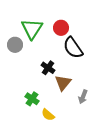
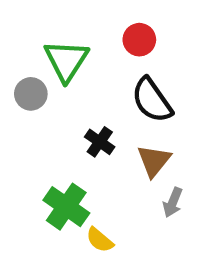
red circle: (61, 28) -> (139, 40), moved
brown triangle: (63, 83) -> (154, 161), moved
green cross: (32, 99) -> (66, 207), size x1.5

